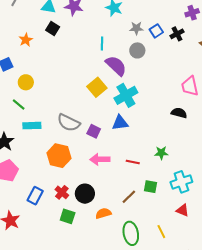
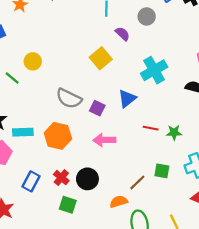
purple semicircle: (116, 66) -> (122, 34), size x0.6
yellow circle: (26, 82) -> (33, 61), moved
cyan cross: (126, 95) -> (154, 70), moved
blue triangle: (120, 123) -> (127, 99), turned -30
cyan rectangle: (32, 126) -> (23, 132), moved
red line: (133, 162) -> (151, 128), moved
orange semicircle: (103, 213) -> (119, 202), moved

